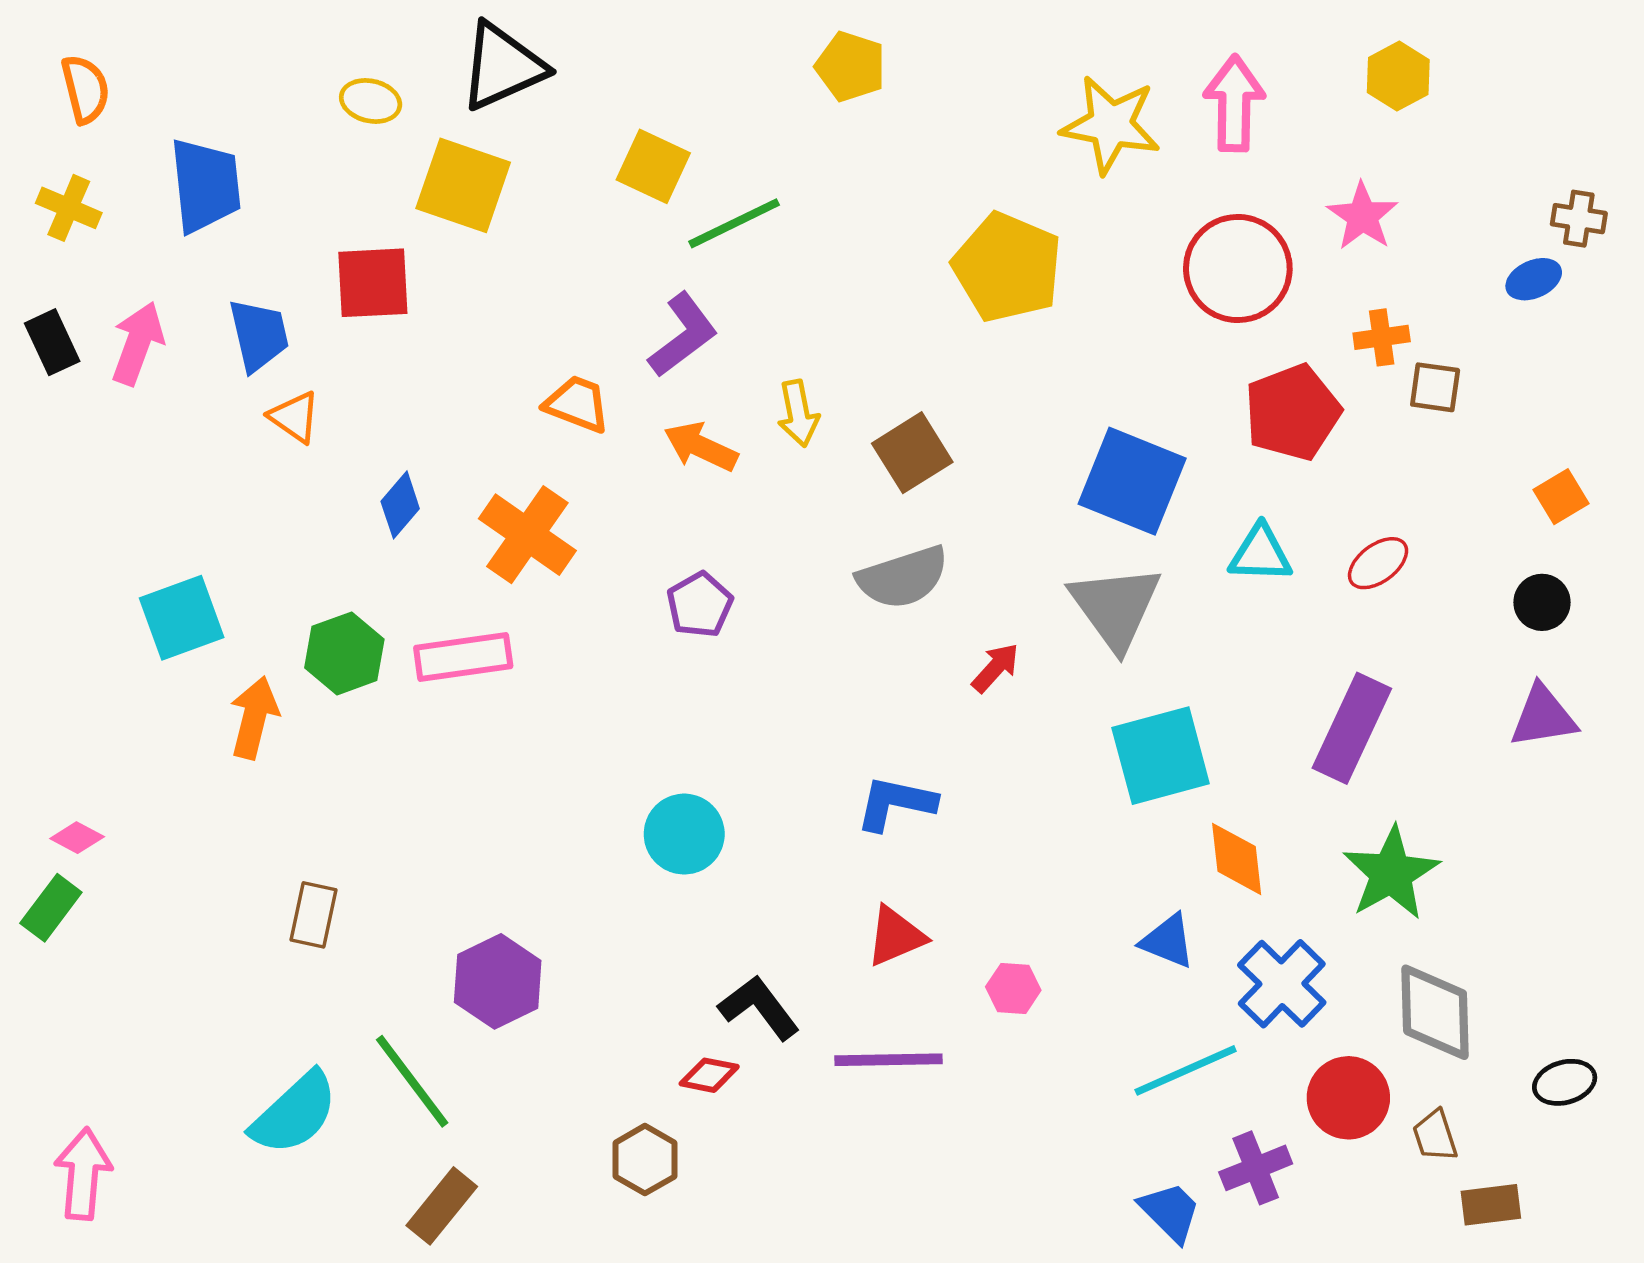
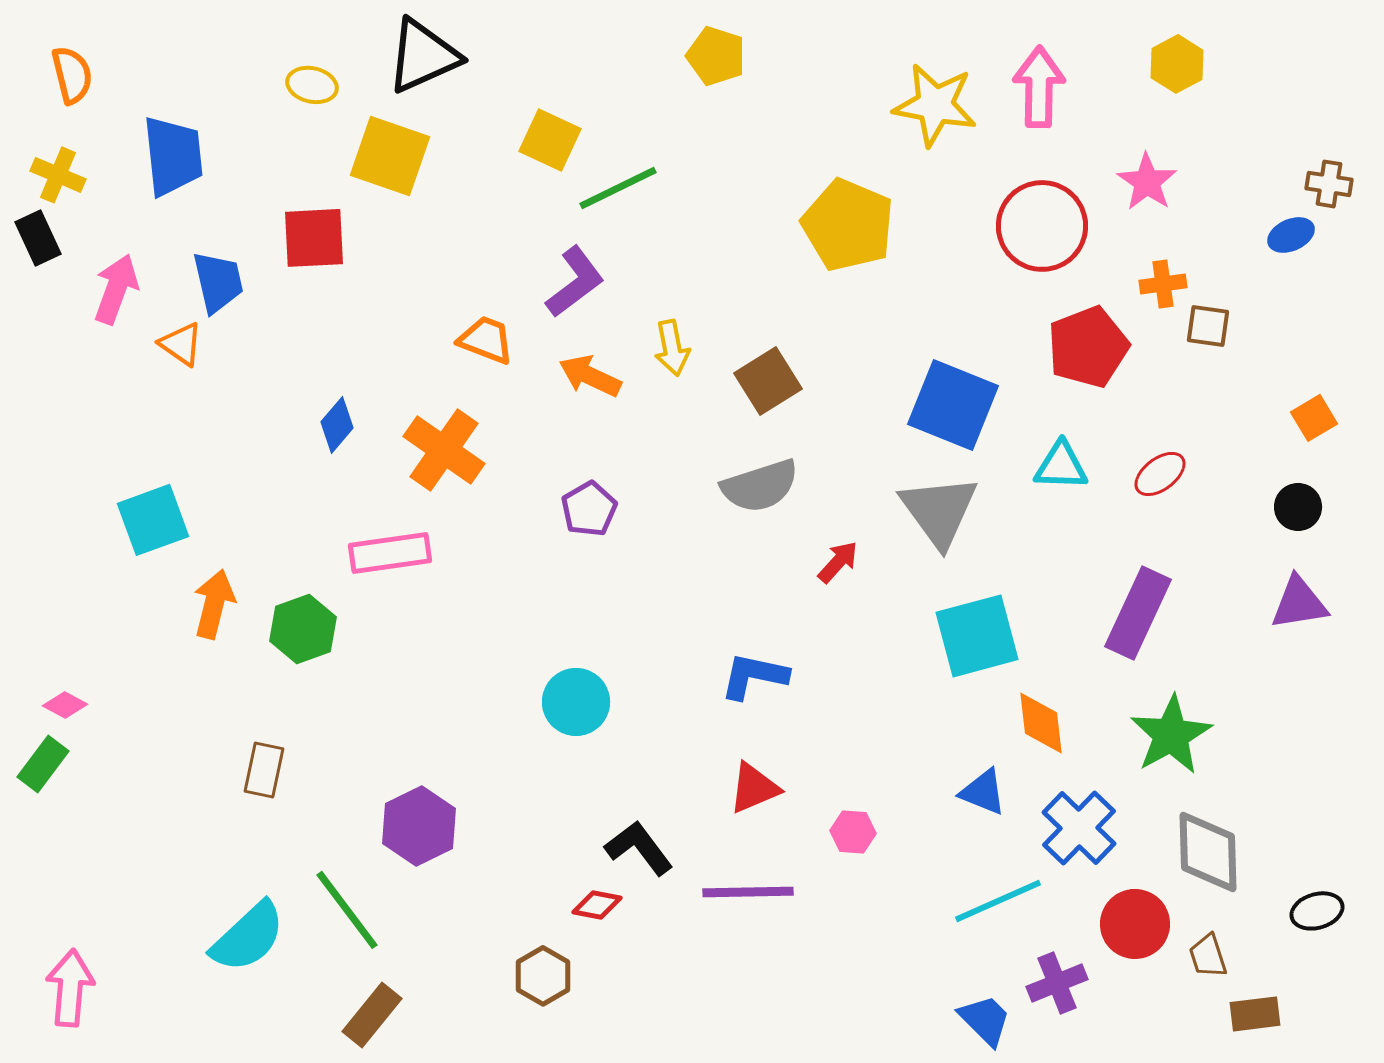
black rectangle: (52, 342) -> (38, 238), moved
orange triangle: (294, 417) -> (181, 344), moved
green hexagon: (344, 653) -> (303, 629), moved

